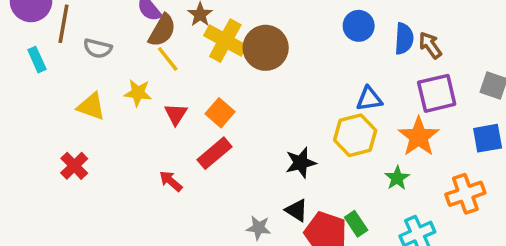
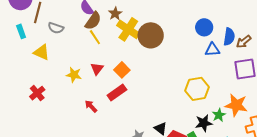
brown arrow: (430, 45) -> (244, 42), turned -98
yellow star: (138, 93) -> (74, 75), moved
blue triangle: (369, 99) -> (212, 50), moved
yellow triangle: (91, 106) -> (42, 52), moved
orange star: (419, 137) -> (236, 105), moved, turned -30
black star: (301, 163) -> (204, 123), moved

